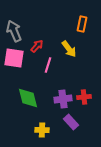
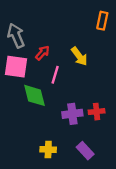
orange rectangle: (82, 24) -> (102, 21), moved
green diamond: (28, 98) -> (34, 95), moved
purple rectangle: (71, 122) -> (85, 151), moved

